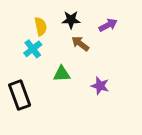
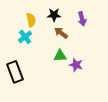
purple arrow: (108, 25) -> (82, 19), turned 104
green triangle: (62, 74) -> (60, 56), moved

